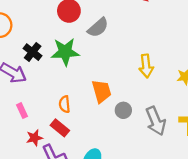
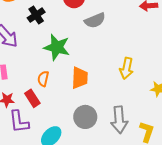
black cross: (33, 52) -> (36, 15), moved
green star: (65, 52) -> (57, 47), moved
gray circle: (123, 110) -> (85, 117), moved, size x1.5

